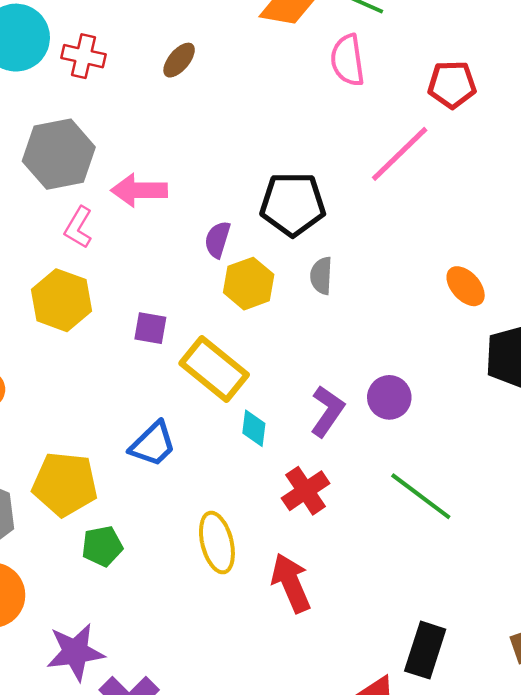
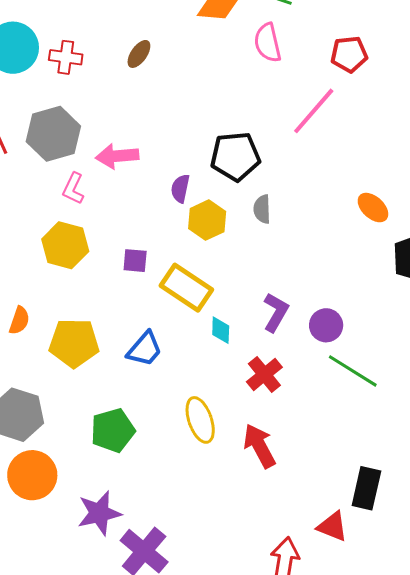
purple circle: (389, 397) -> (326, 325), moved
yellow pentagon: (65, 484) -> (74, 343), moved
green pentagon: (102, 546) -> (113, 430), size x1.4

